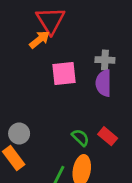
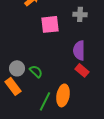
purple semicircle: (104, 83) -> (79, 50), moved
green semicircle: (80, 138) -> (36, 71), moved

